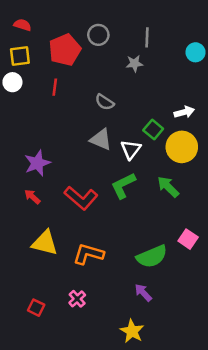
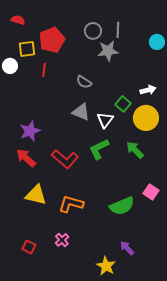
gray circle: (98, 35) -> (93, 31), moved
yellow square: (20, 56) -> (27, 49), moved
gray star: (134, 64) -> (108, 51), size x1.5
red arrow: (32, 197) -> (26, 158), size x1.5
purple arrow: (143, 293) -> (127, 248), moved

